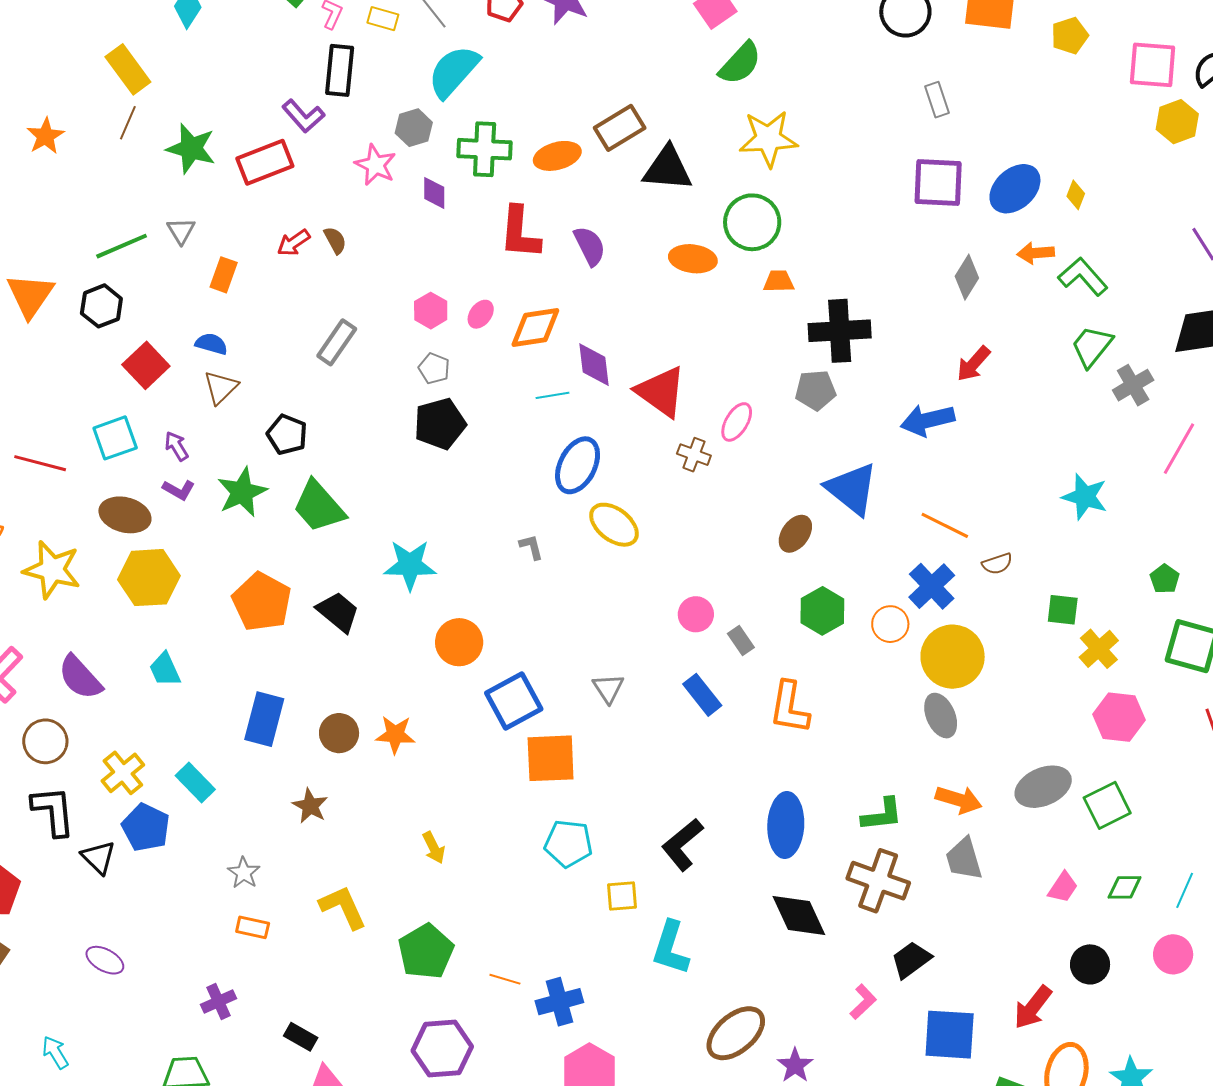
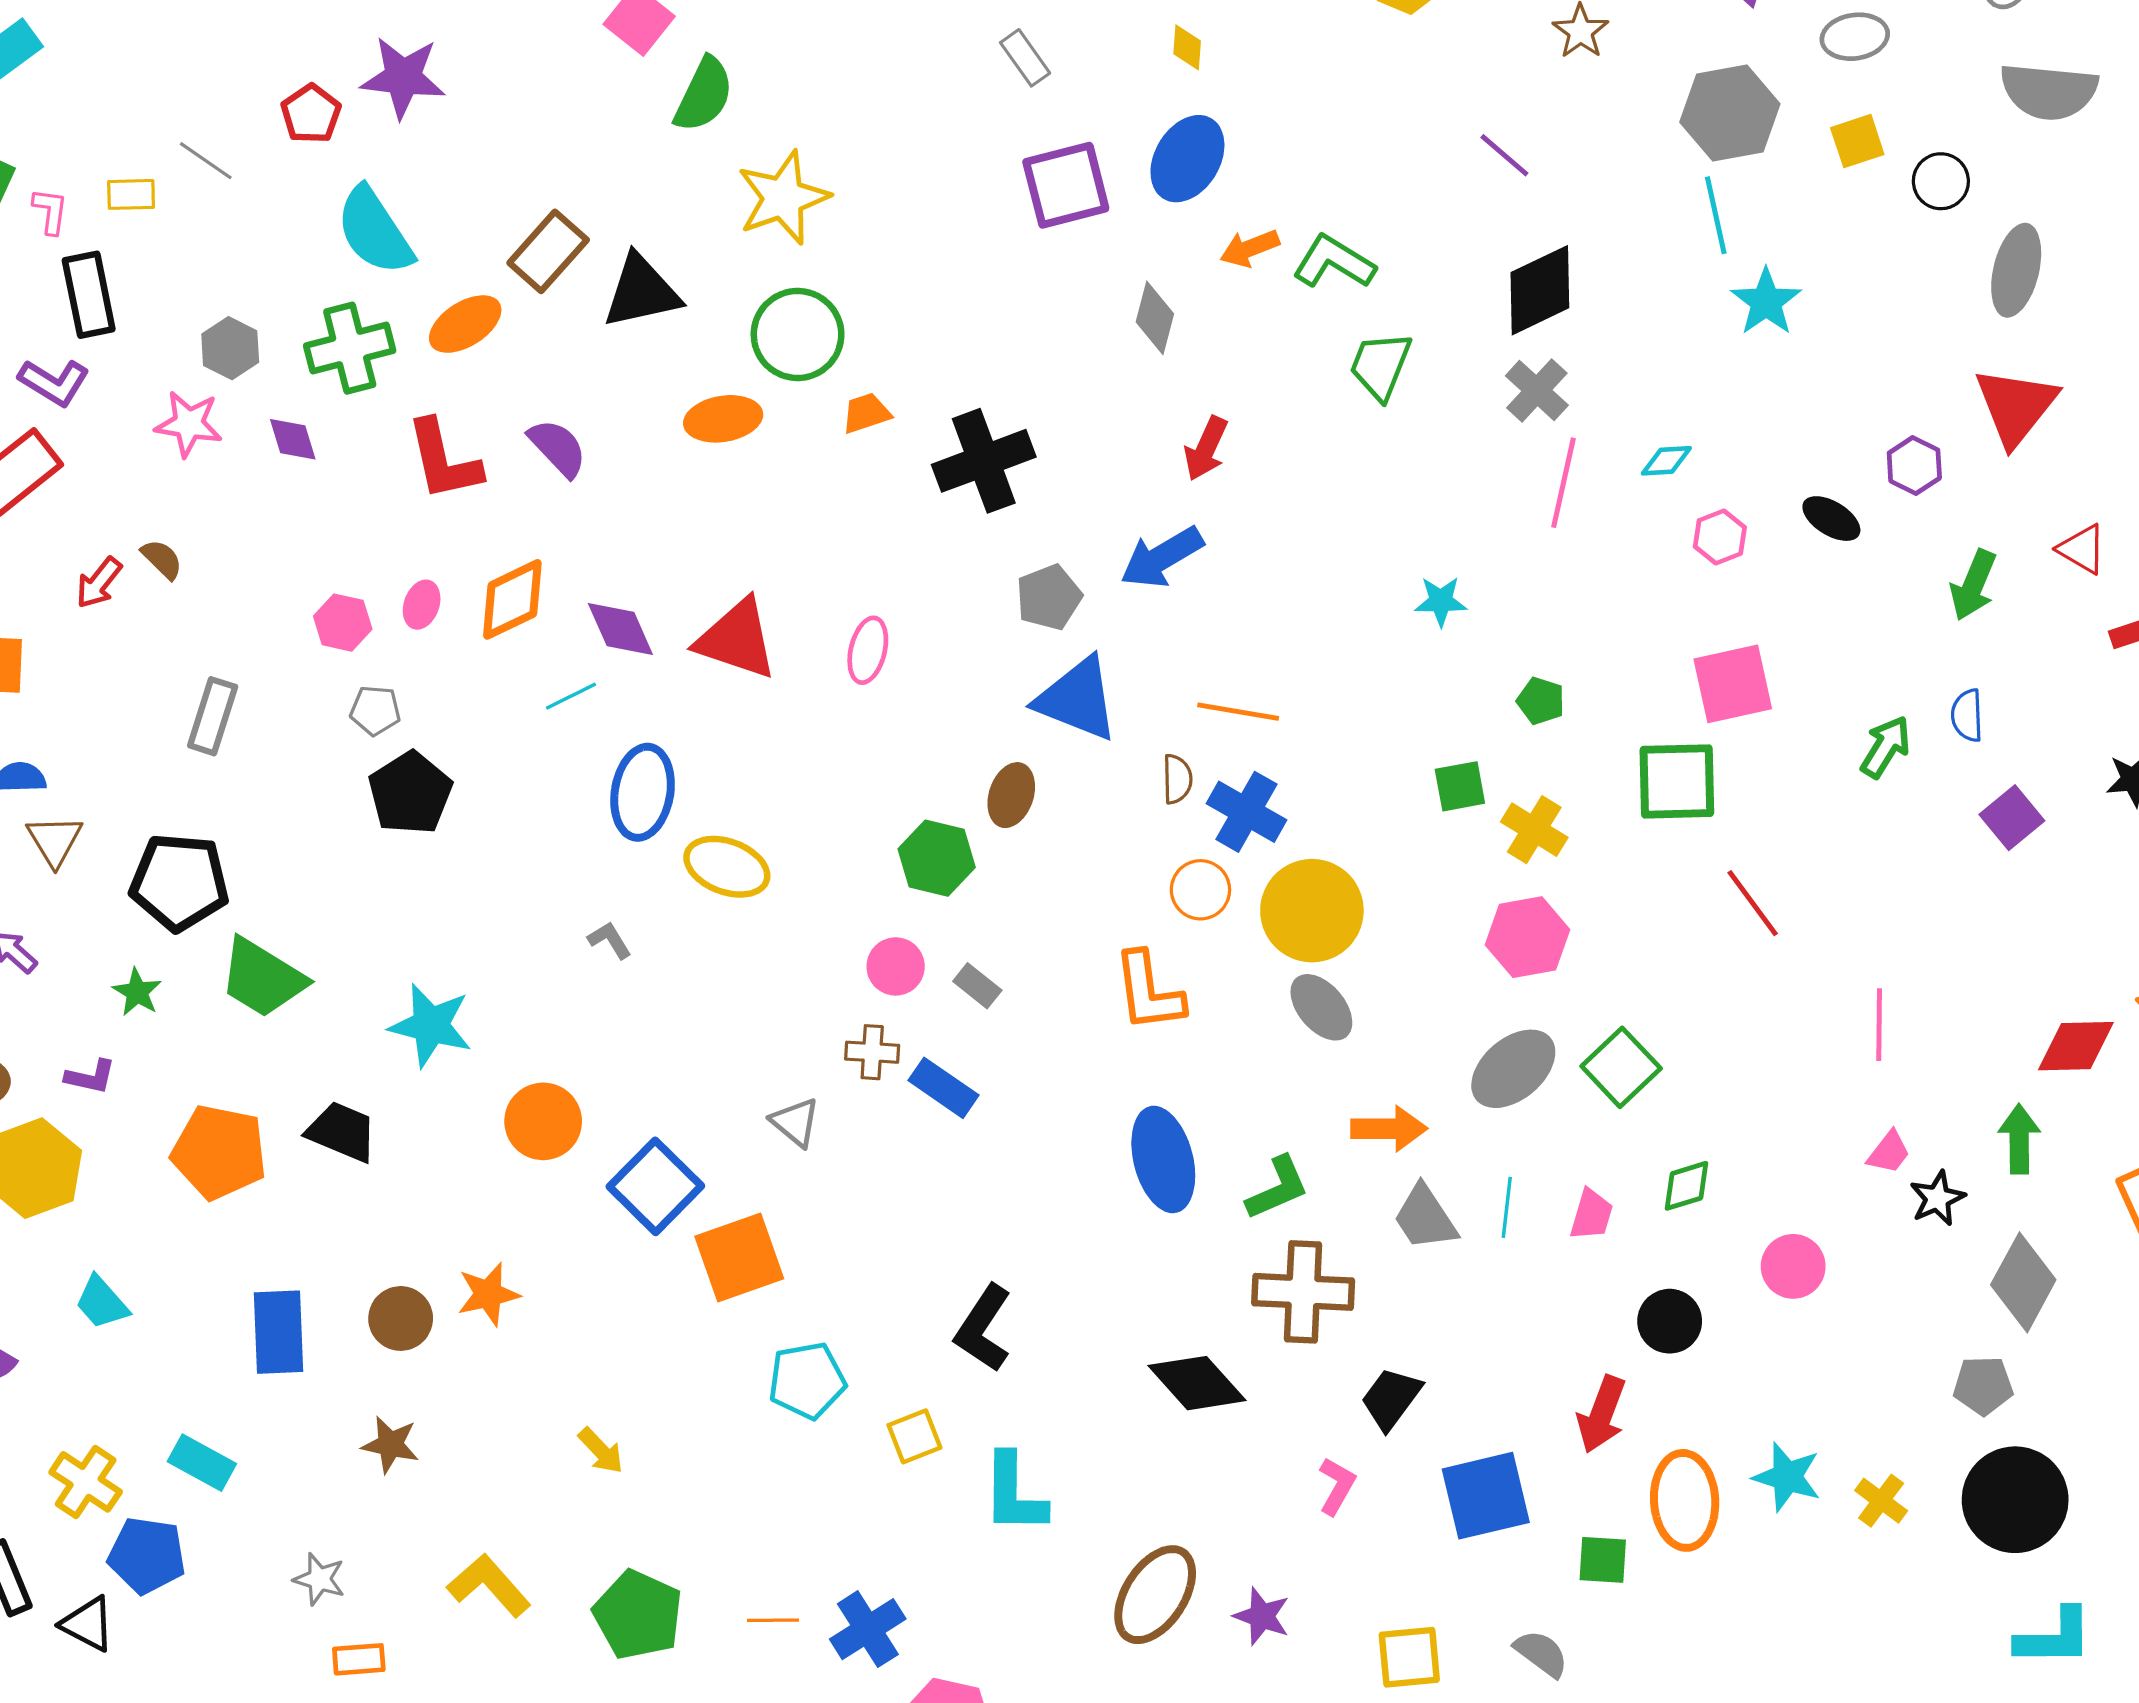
cyan semicircle: (454, 71) -> (374, 231), moved, turned -58
yellow diamond: (1076, 195) -> (1187, 47), moved
gray cross: (1133, 385) -> (1537, 391), moved
gray pentagon: (816, 390) -> (1049, 597), moved
black pentagon: (287, 435) -> (179, 882), size x1.5
brown cross: (694, 455) -> (872, 1052), moved
purple L-shape: (179, 490) -> (91, 1077), moved
green star: (242, 492) -> (137, 992), size x0.6
cyan star: (1085, 497) -> (1441, 601), size x0.7
brown semicircle: (997, 564) -> (1177, 779), moved, turned -56
cyan star: (410, 565) -> (431, 1025), turned 30
green pentagon: (1165, 579) -> (1541, 701), moved
green hexagon: (822, 611) -> (937, 858), moved
orange L-shape: (789, 707) -> (1149, 992), moved
pink hexagon: (1119, 717) -> (1528, 937), moved
blue ellipse: (786, 825) -> (1163, 1159), moved
cyan line: (1185, 890) -> (1507, 1207), moved

